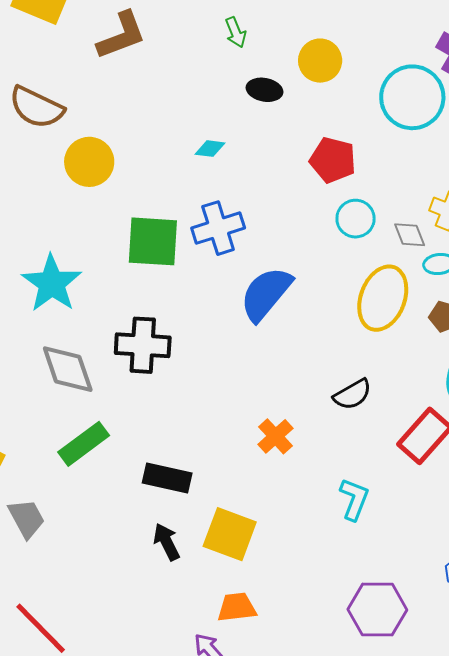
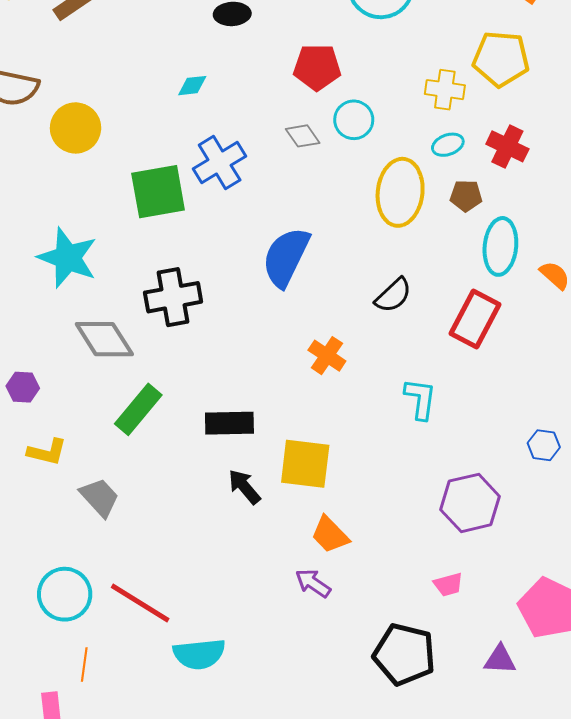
gray diamond: (410, 235) -> (303, 136), moved
blue semicircle: (266, 294) -> (286, 257), moved
orange trapezoid: (237, 607) -> (330, 535), turned -114

